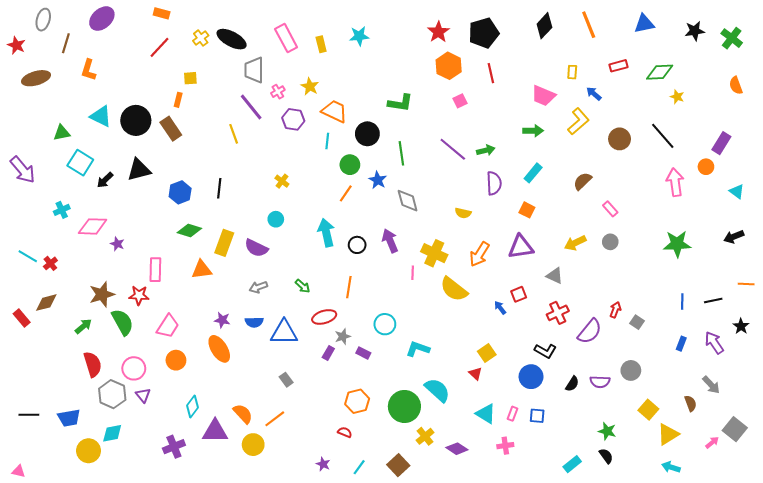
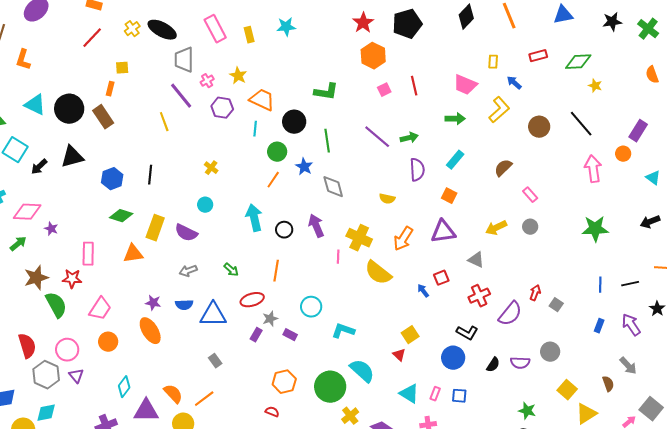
red line: (491, 73) -> (414, 86), moved
green arrow: (83, 326) -> (18, 244), moved

